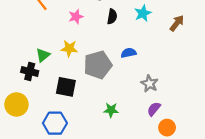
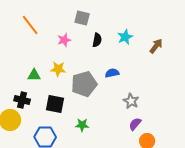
green triangle: (43, 55) -> (34, 75), turned 40
black cross: (30, 72) -> (22, 100), moved
green star: (111, 110) -> (82, 125), moved

